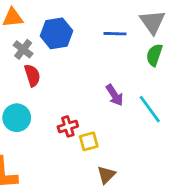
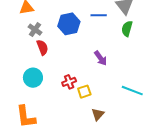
blue hexagon: (56, 33) -> (69, 24), moved
cyan line: (150, 109) -> (132, 91), moved, turned -30

